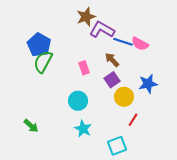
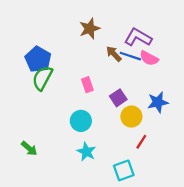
purple L-shape: (102, 30) -> (138, 37), moved
brown arrow: (112, 60) -> (114, 54), moved

